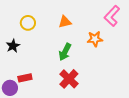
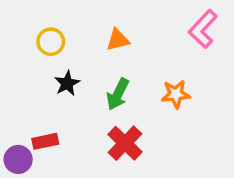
orange star: (95, 39) -> (176, 94), moved
black star: (13, 46) -> (67, 83), moved

